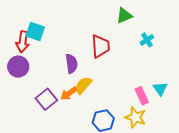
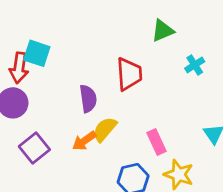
pink rectangle: (142, 96) -> (156, 142), moved
purple square: (46, 99) -> (34, 148), moved

